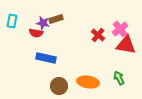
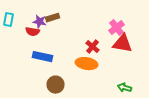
red cross: (98, 35) -> (93, 47), moved
green arrow: (119, 78) -> (125, 88), moved, turned -48
orange ellipse: (88, 82) -> (87, 64), moved

